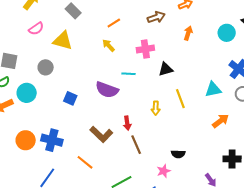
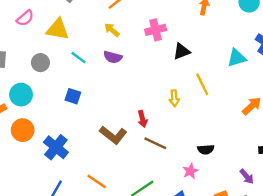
cyan line: (129, 74) -> (78, 58), moved, turned 40
cyan triangle: (213, 89) -> (237, 58), moved
purple semicircle: (107, 90) -> (113, 57), moved, size x0.7
orange circle: (26, 140) -> (23, 130), moved
blue cross: (52, 140) -> (56, 147), turned 30
brown line: (136, 145) -> (155, 143), turned -36
orange line: (85, 162) -> (97, 181), moved

